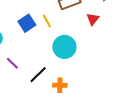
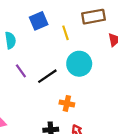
blue square: (27, 23) -> (39, 21), moved
black line: (38, 75) -> (47, 76), moved

